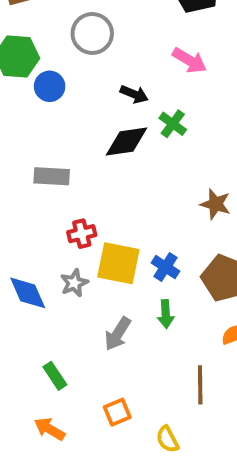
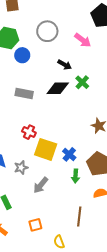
pink arrow: (189, 60) -> (83, 40), moved
gray rectangle: (52, 176) -> (24, 94), moved
red cross: (82, 234) -> (29, 132), turned 32
gray star: (74, 283) -> (21, 168), moved
green arrow: (166, 314) -> (76, 176), moved

